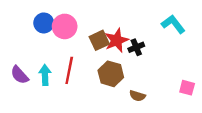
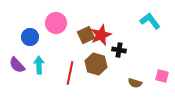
blue circle: (44, 23) -> (30, 37), moved
black cross: (136, 47) -> (119, 50), moved, turned 32
red line: (69, 70) -> (70, 73), moved
brown semicircle: (137, 96) -> (135, 83), moved

